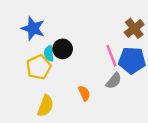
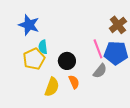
black circle: (63, 49) -> (67, 61), moved
yellow semicircle: (46, 106) -> (52, 87), moved

